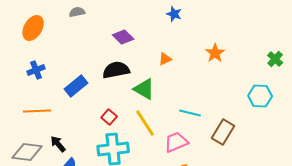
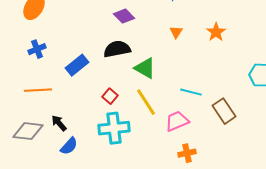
orange triangle: (165, 59) -> (176, 32), moved, turned -32
brown rectangle: (223, 132) -> (224, 111), turned -65

